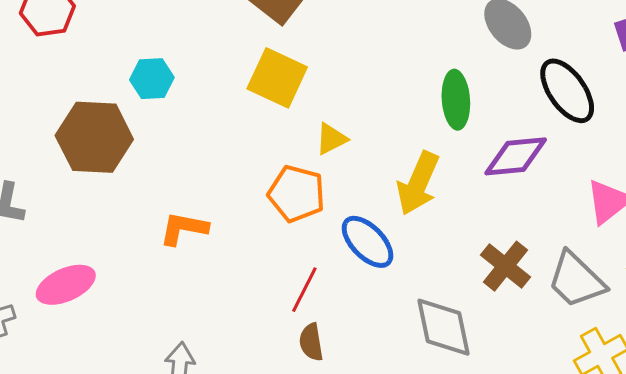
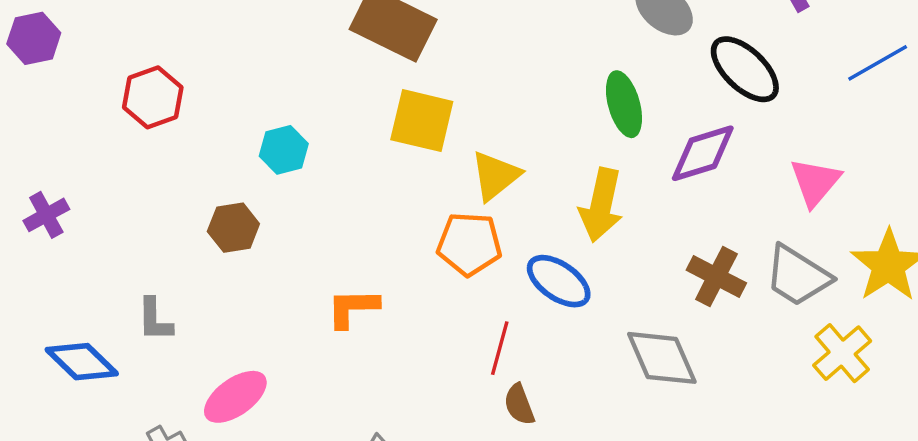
brown hexagon: (94, 137) -> (233, 228), size x0.6
yellow triangle: (331, 139) -> (495, 176), size x1.4

